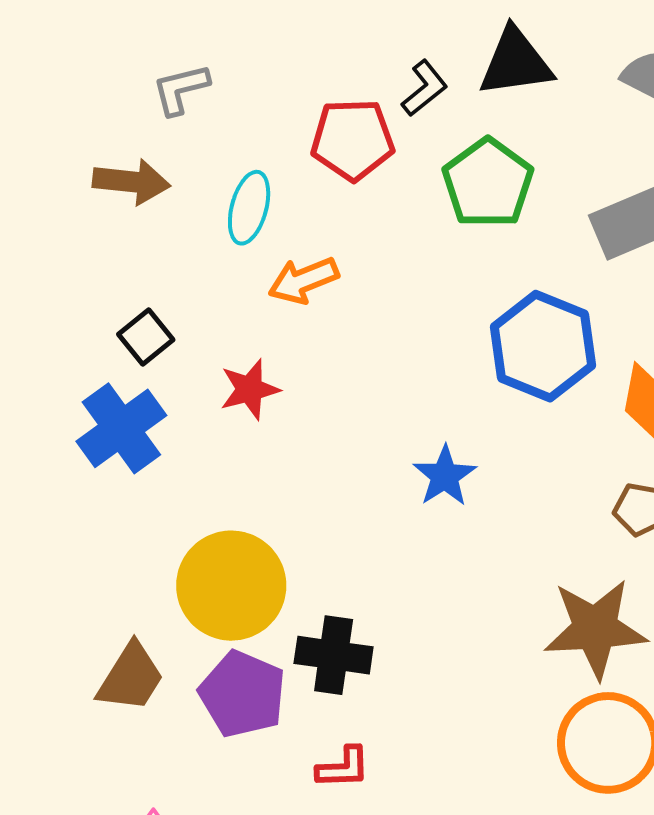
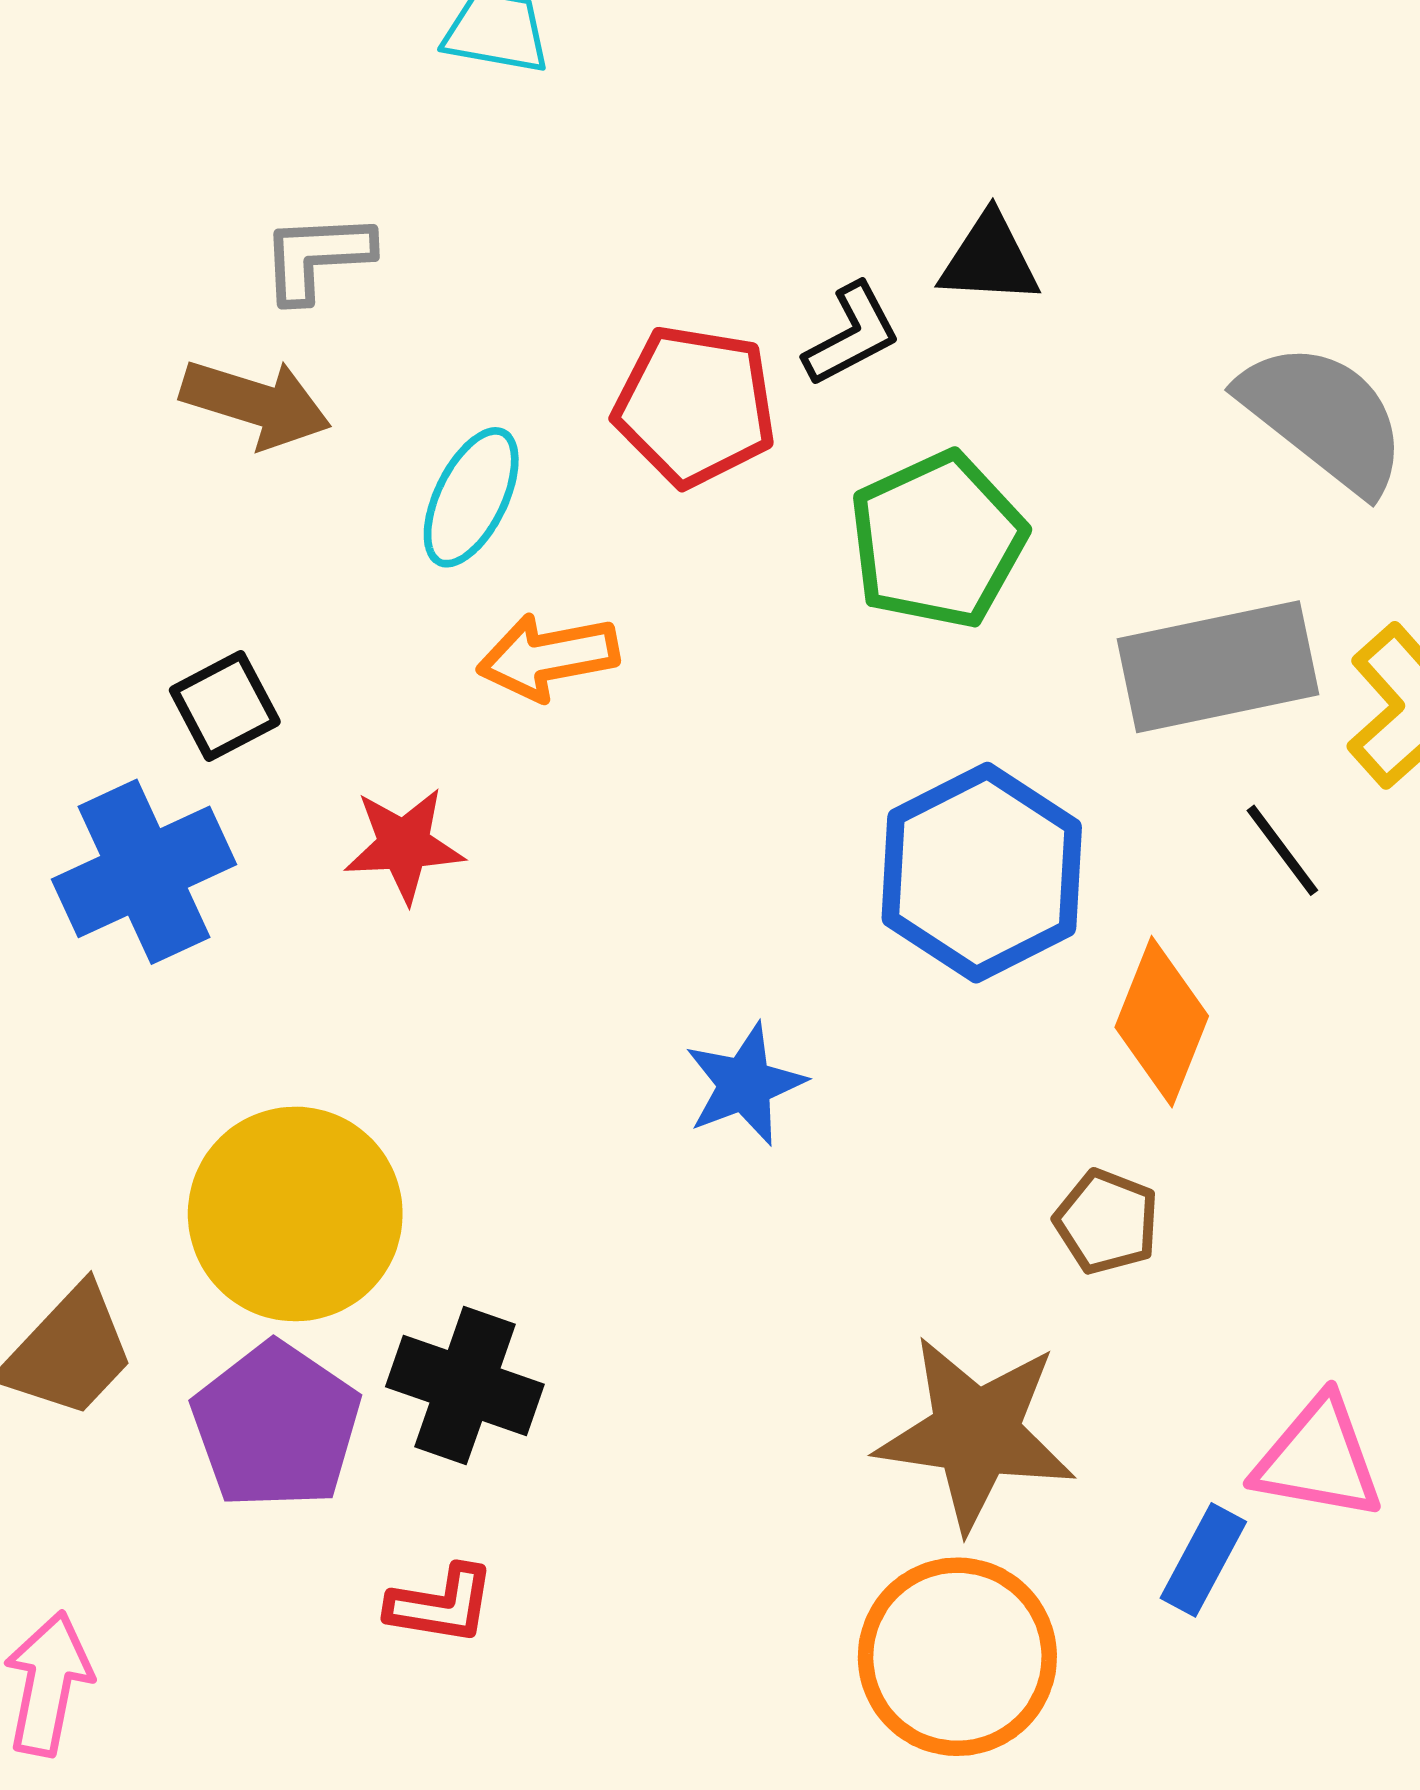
black triangle: (516, 62) -> (990, 259), moved, size x0.7
gray L-shape: (181, 89) -> (317, 257), moved

